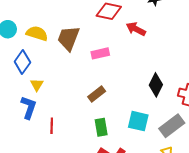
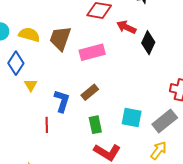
pink rectangle: (100, 53) -> (92, 52), size x1.4
black diamond: (156, 85) -> (148, 43), moved
blue L-shape: (29, 107) -> (62, 101), moved

